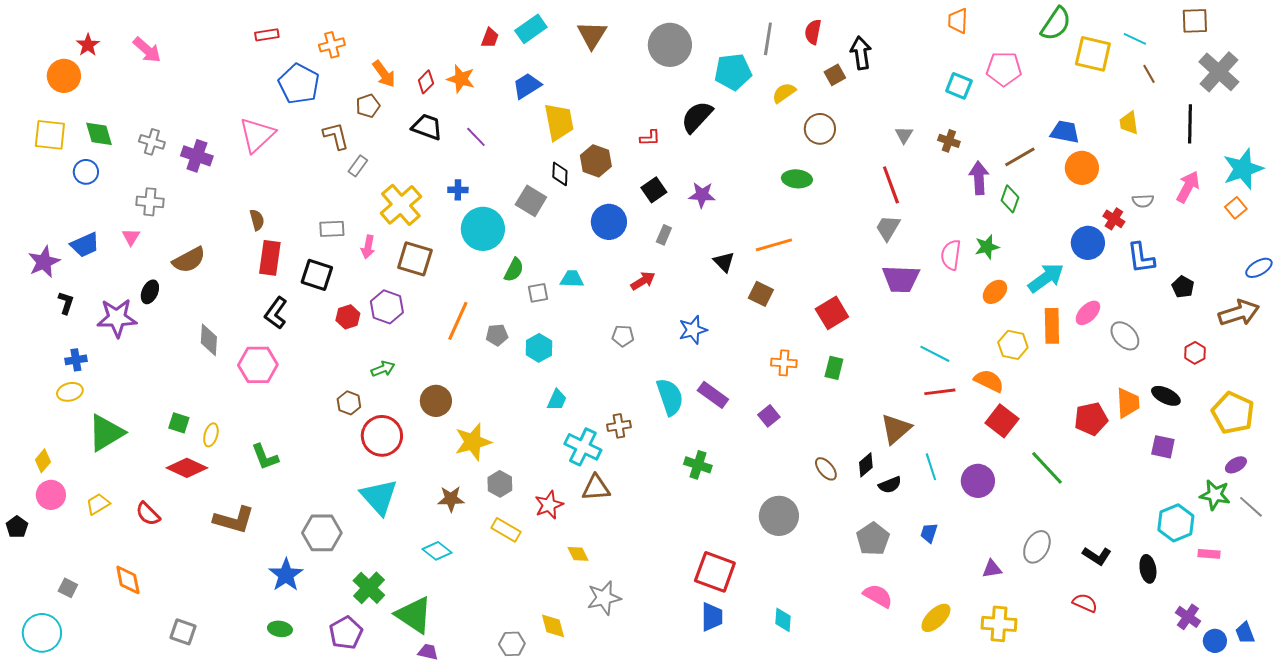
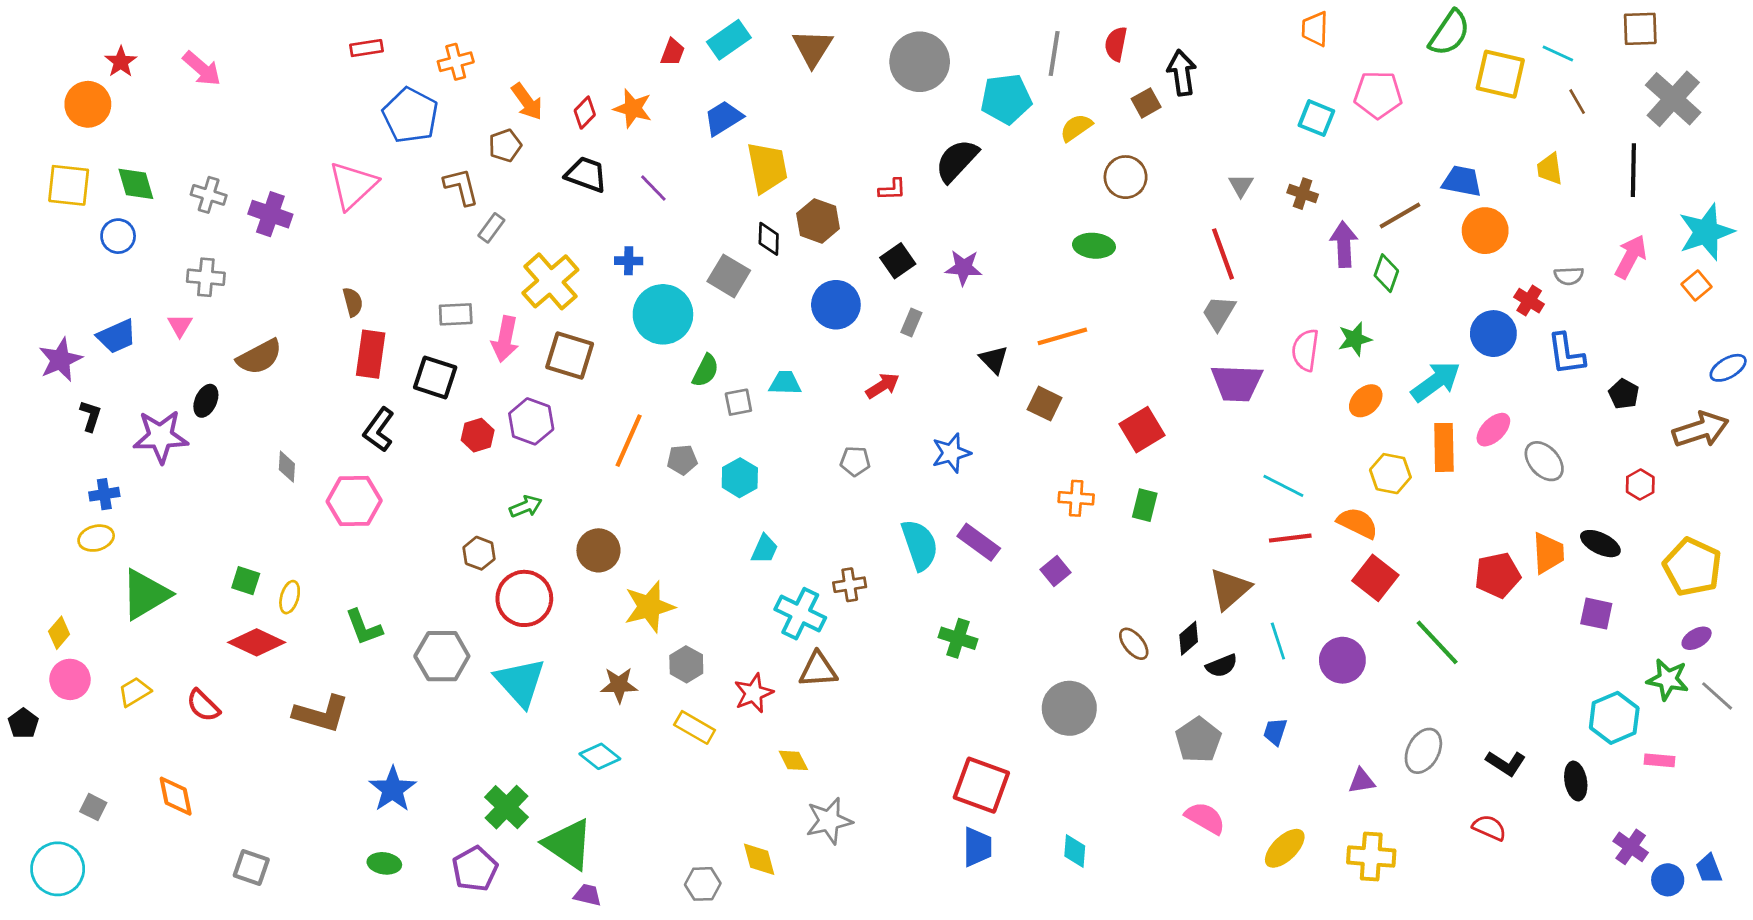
pink arrow: (368, 247) -> (505, 339), size x1.4
gray diamond: (209, 340) -> (287, 467), size x0.7
gray hexagon: (322, 533) -> (442, 656), moved

